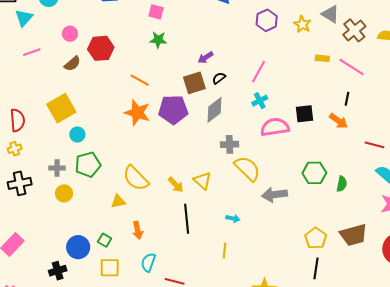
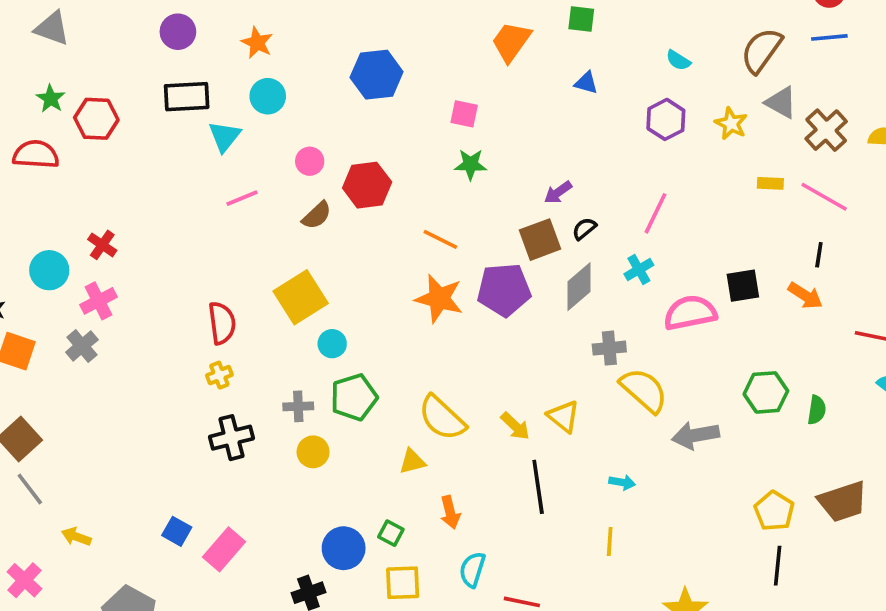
cyan cross: (260, 101) -> (639, 269), moved

